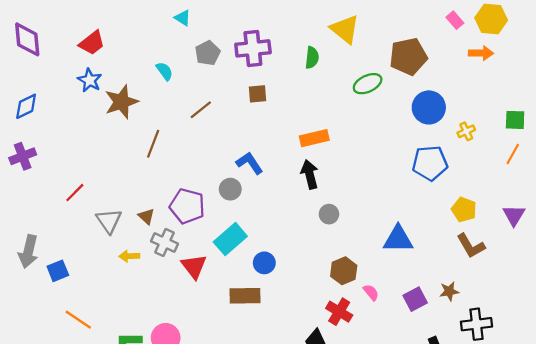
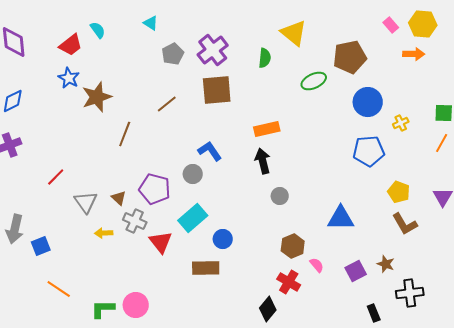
purple cross: (253, 48) -> (213, 50), turned -32
cyan semicircle: (164, 71) -> (98, 30), moved
brown square: (258, 94) -> (217, 90), size x1.8
brown star: (449, 291) -> (386, 264), turned 30

